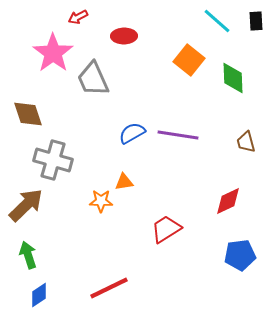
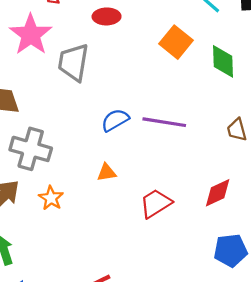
gray trapezoid: (93, 79) -> (73, 62), turned 33
orange star: (101, 201) -> (51, 198), moved, turned 30
red trapezoid: (166, 229) -> (156, 203), moved

